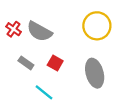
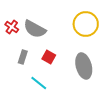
gray rectangle: (26, 63) -> (23, 57), turned 72

